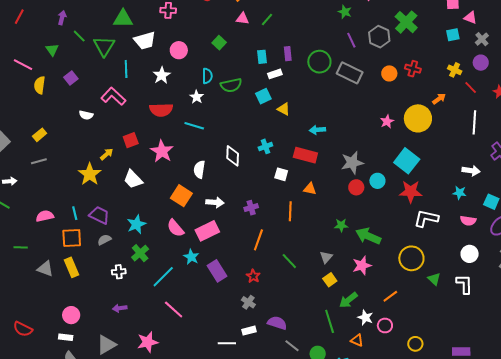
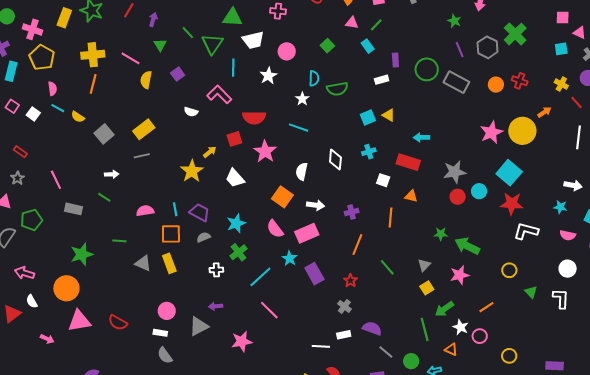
purple arrow: (62, 18) -> (153, 20), moved
cyan rectangle: (262, 57) -> (368, 46), moved, turned -32
cyan square: (263, 96) -> (368, 118), moved
red semicircle: (161, 110) -> (254, 118), moved
pink star: (387, 121) -> (491, 132), size x1.6
yellow rectangle: (40, 135) -> (144, 129), size x1.5
yellow circle: (411, 258) -> (509, 270), size x0.6
gray triangle: (106, 345) -> (199, 326), moved

